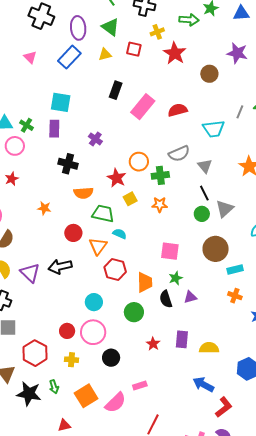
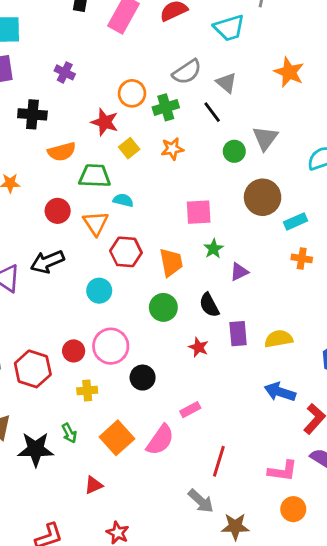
black line: (204, 193) -> (212, 112), moved
black semicircle: (166, 299) -> (209, 305), moved
cyan circle: (94, 302) -> (99, 291), moved
red hexagon: (35, 353) -> (33, 369), moved

